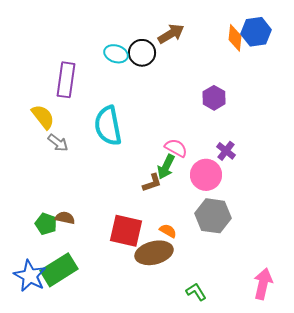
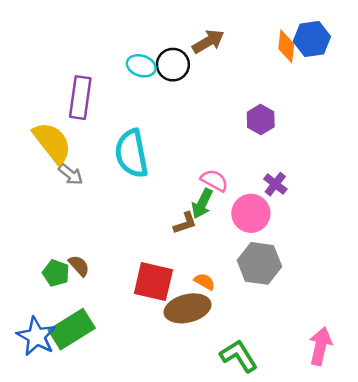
yellow semicircle: (43, 117) -> (52, 143), size x1.4
brown semicircle: (65, 218) -> (79, 266), turned 36
green L-shape: (196, 292) -> (239, 356), size x1.5

